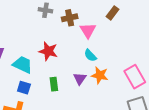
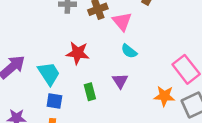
cyan trapezoid: (23, 65) -> (49, 74), turned 40
orange star: (100, 75) -> (164, 96), moved

